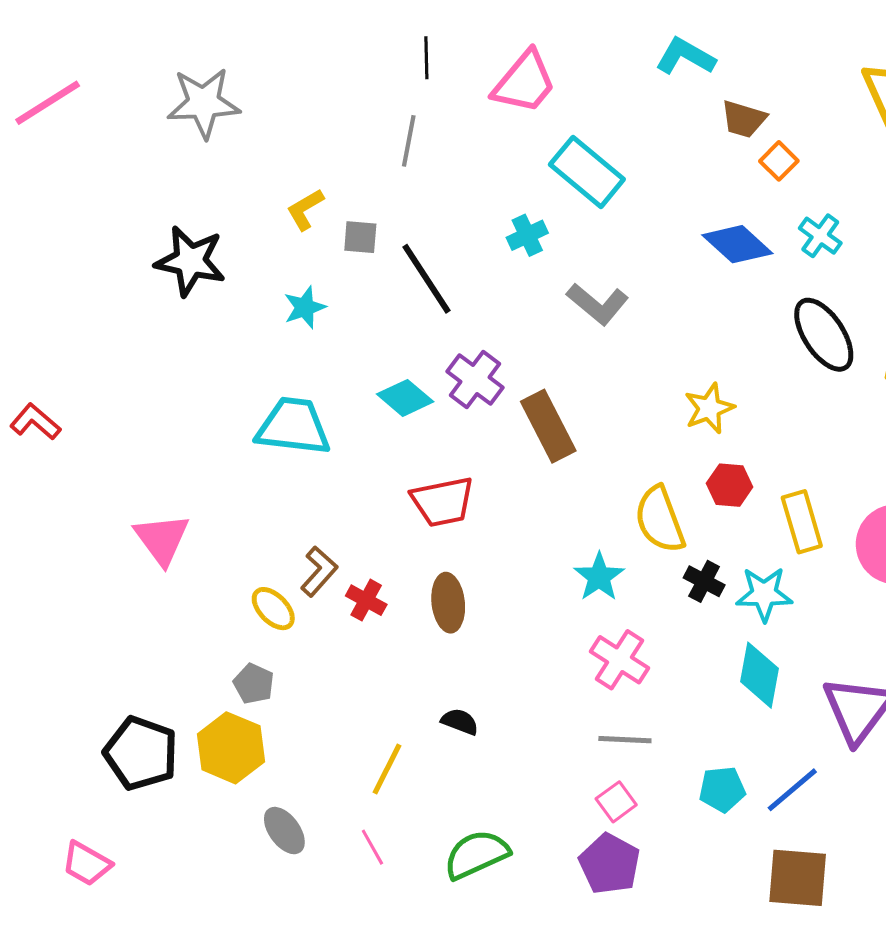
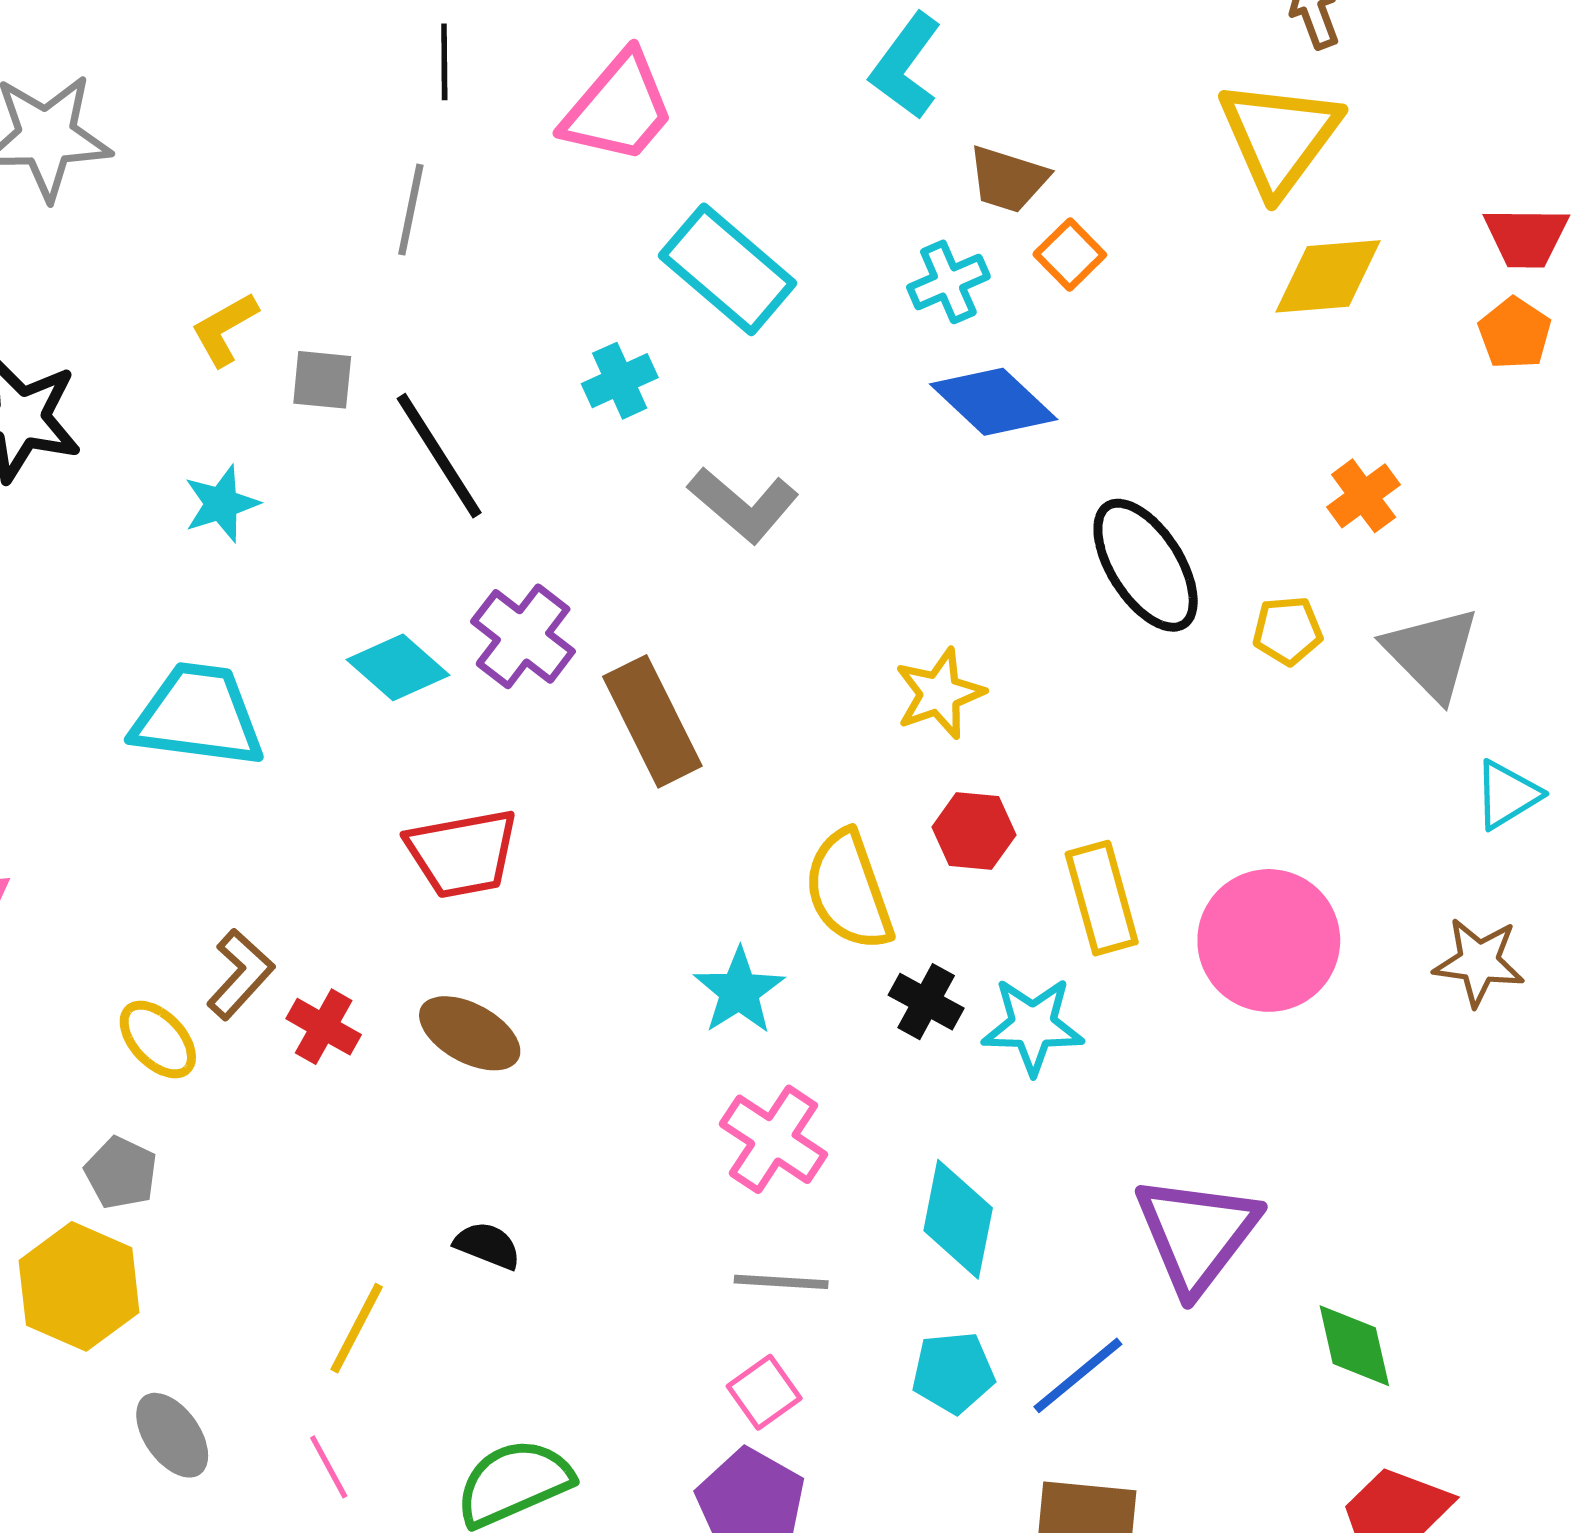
cyan L-shape: (685, 56) -> (906, 66), turned -84
cyan cross: (820, 236) -> (948, 282), moved, turned 30
brown ellipse: (448, 603) -> (470, 1033), turned -56
cyan diamond: (760, 675) -> (958, 1219), moved

